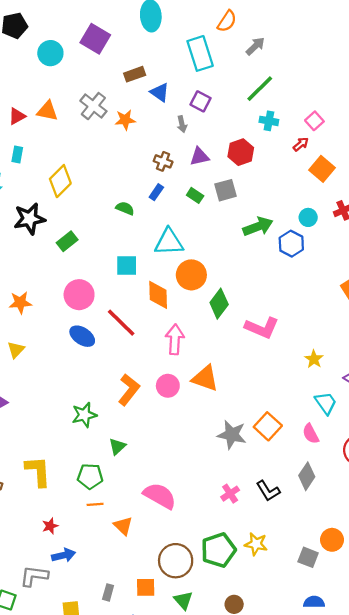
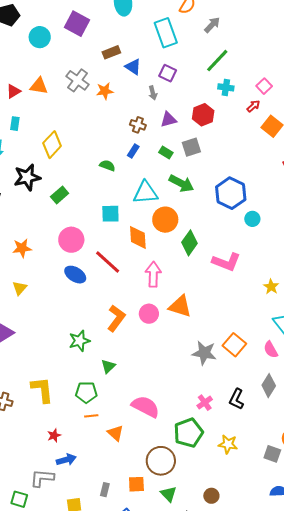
cyan circle: (308, 217) -> (252, 219), moved
green arrow: (258, 227) -> (181, 183), moved, turned 50
blue hexagon: (291, 244) -> (231, 193), moved, size x1.4
black L-shape: (268, 491) -> (237, 399), turned 60
green pentagon: (218, 550) -> (189, 433), moved

